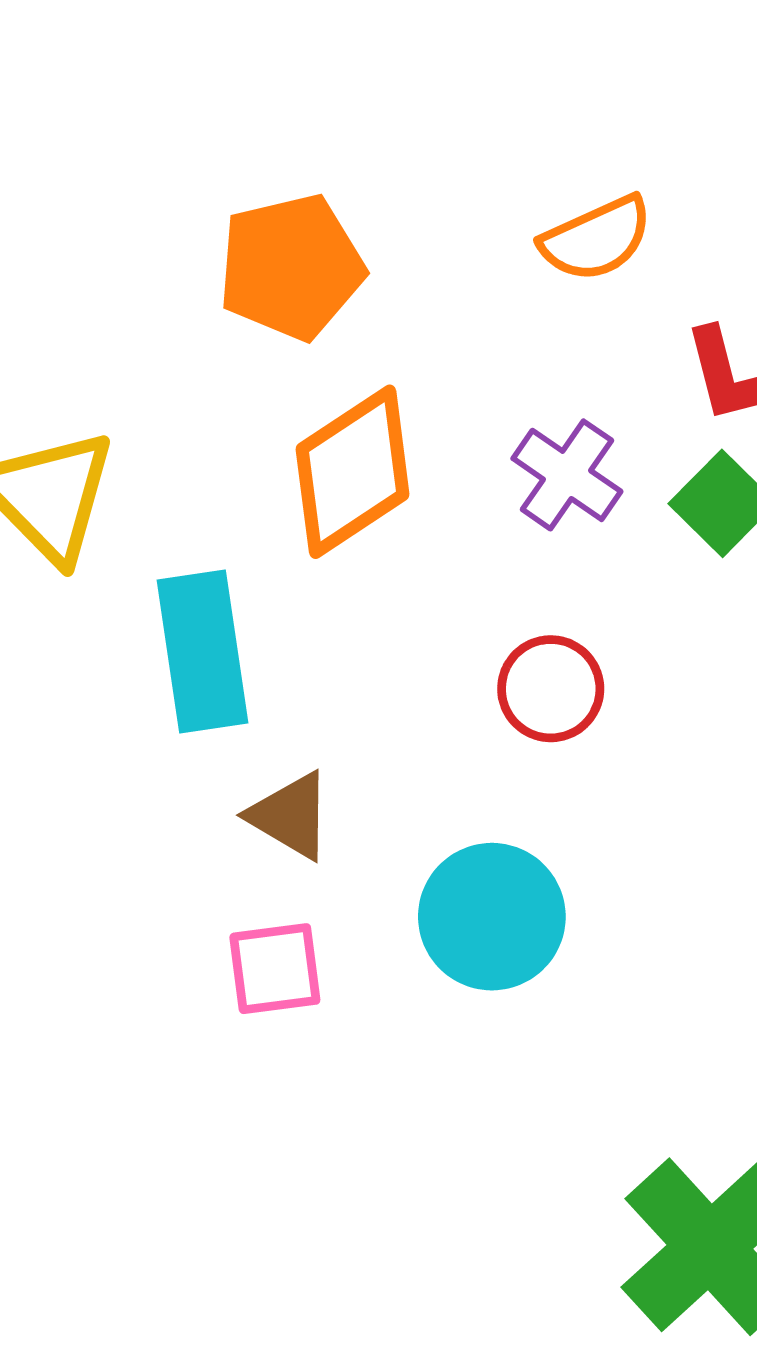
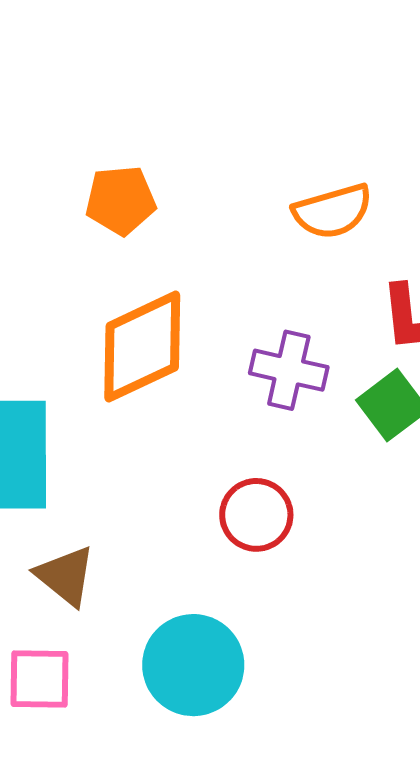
orange pentagon: (291, 267) -> (121, 200), size x0.7
purple cross: (567, 475) -> (289, 370), turned -30

